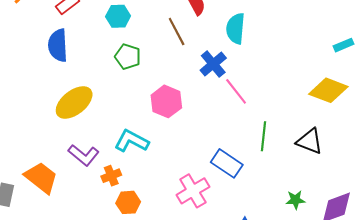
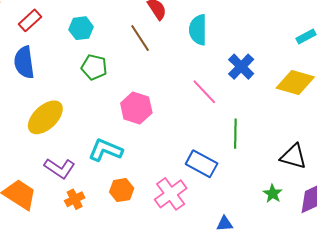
blue cross: (213, 64) -> (241, 67), moved
black triangle: (310, 141) -> (293, 156), moved
orange cross: (111, 176) -> (75, 199), moved
green star: (295, 200) -> (273, 194), turned -30
orange hexagon: (128, 202) -> (122, 190), moved

